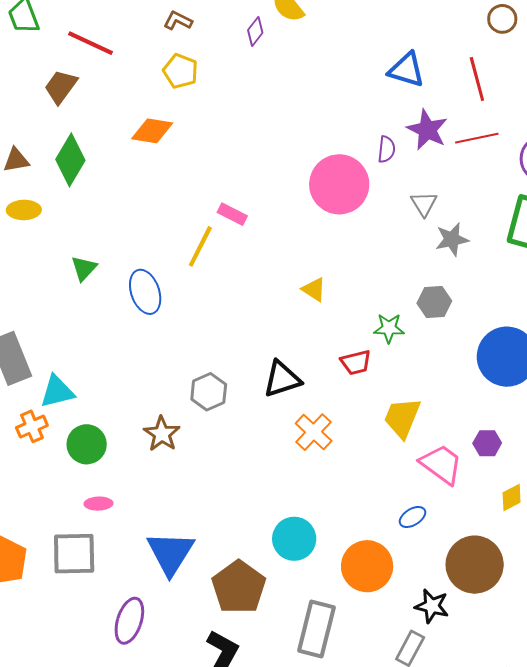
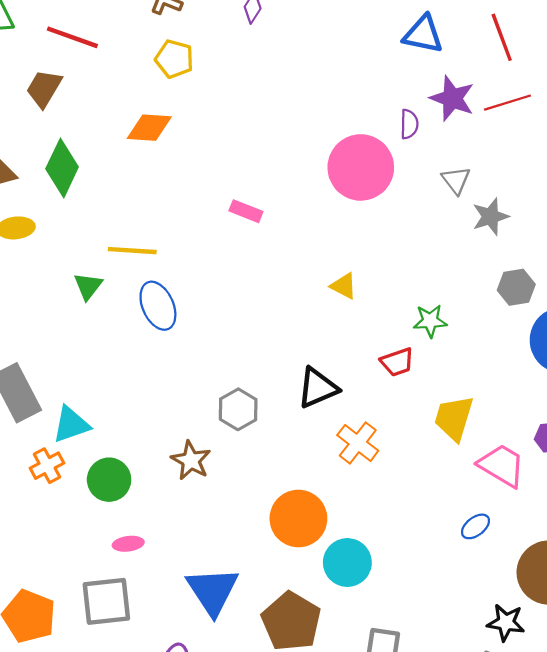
yellow line: (200, 246) -> (132, 251), moved, turned 72
gray hexagon: (434, 302) -> (516, 287), moved
orange circle: (367, 566) -> (298, 519), moved

